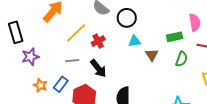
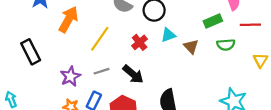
red cross: (98, 41) -> (140, 42), moved
purple star: (30, 57) -> (70, 76), moved
green semicircle: (181, 59) -> (226, 45), turned 77

